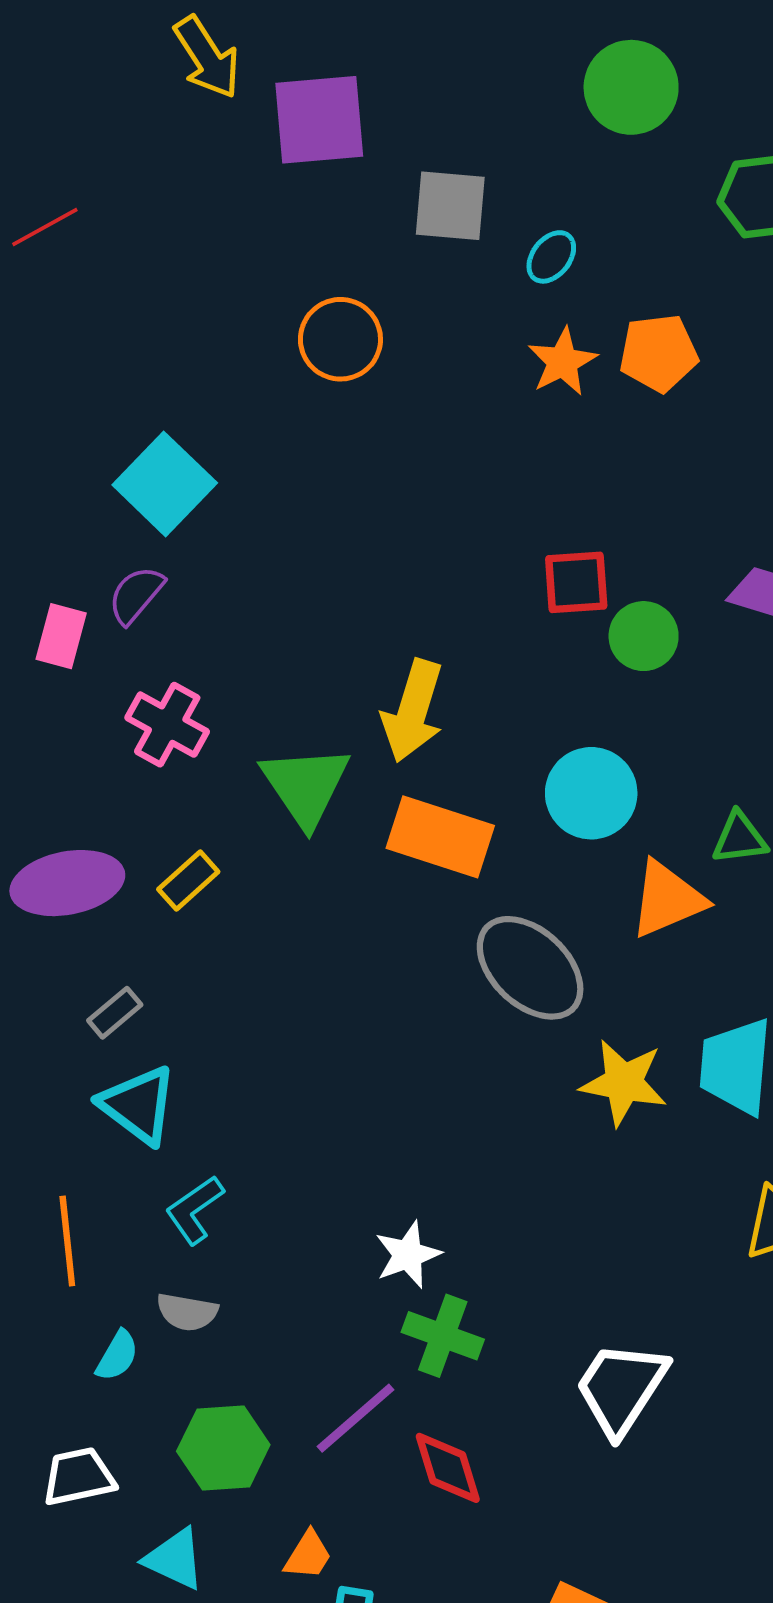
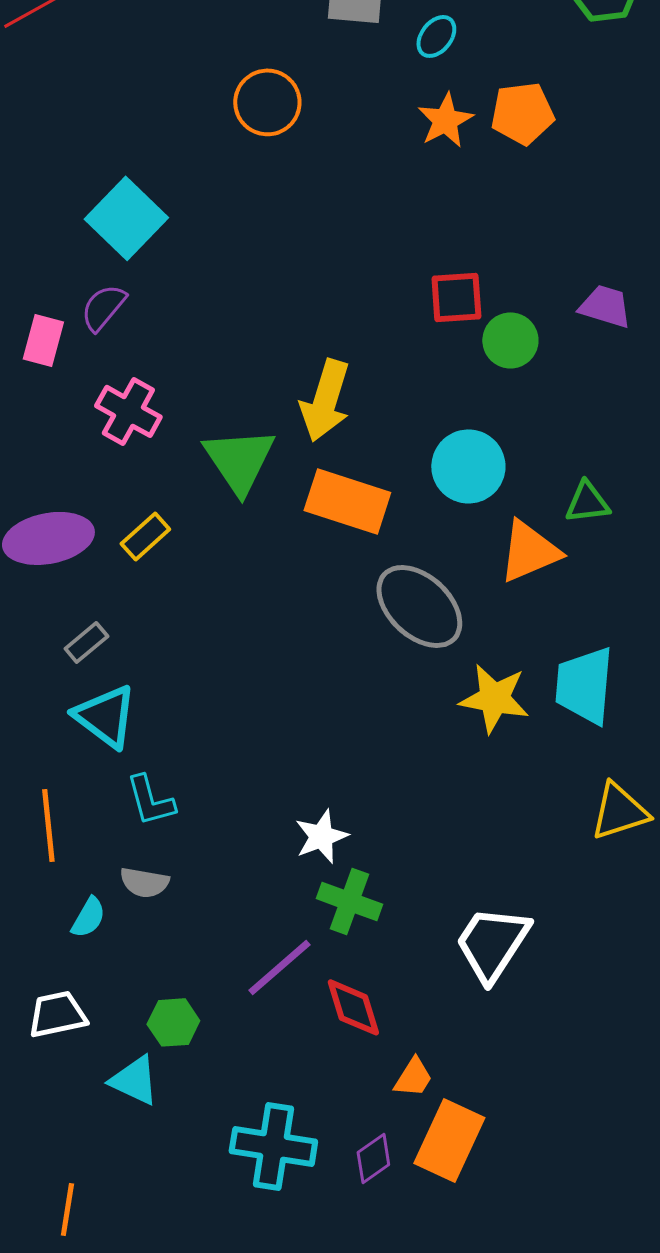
cyan L-shape: (195, 1210) -> (150, 800), turned -70
green hexagon: (223, 1448) -> (173, 1022), moved, size x0.7
orange trapezoid: (308, 1555) -> (413, 1077), moved

